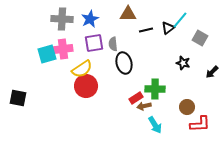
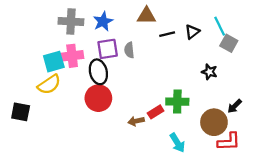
cyan line: (180, 20) -> (220, 26), moved, turned -66
black ellipse: (124, 63) -> (98, 72), moved
yellow semicircle: (82, 69) -> (49, 84), moved
black arrow: (212, 72) -> (235, 106), moved
brown arrow: (144, 106) -> (136, 121), moved
brown circle: (187, 107) -> (214, 122), size x1.5

